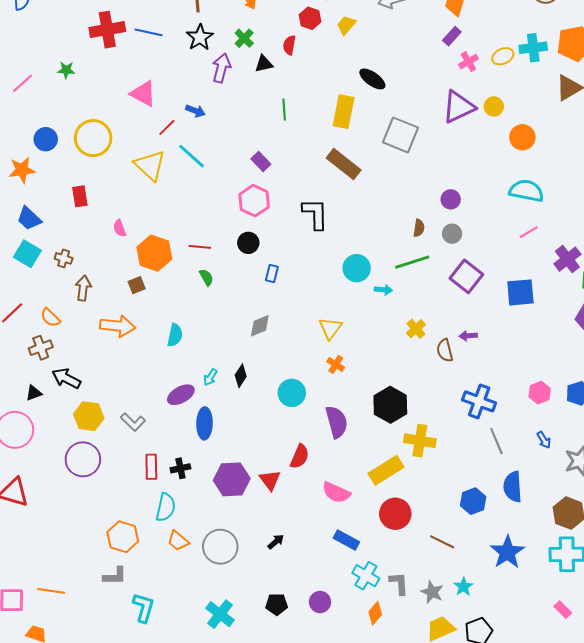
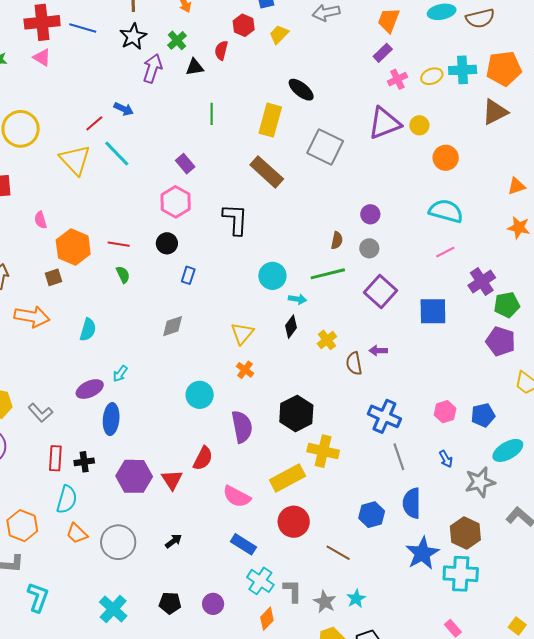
pink triangle: (143, 94) -> (42, 57), moved, size x0.7
black diamond: (241, 376) -> (291, 327), moved
blue star: (507, 552) -> (422, 553), moved

